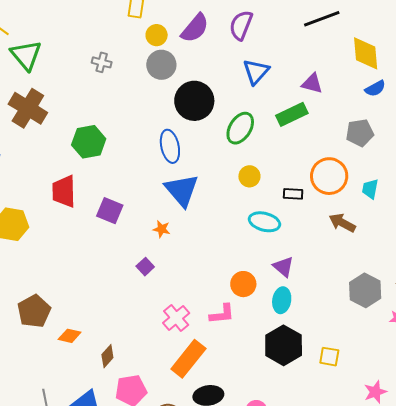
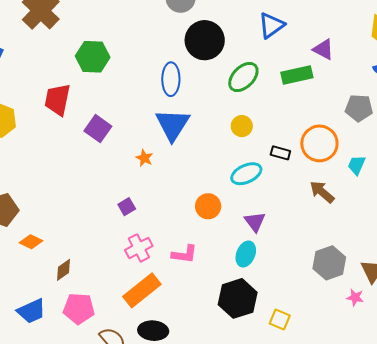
cyan ellipse: (264, 222) -> (246, 174), turned -52
purple square: (145, 267) -> (127, 207), moved
orange circle: (243, 284) -> (208, 206), moved

